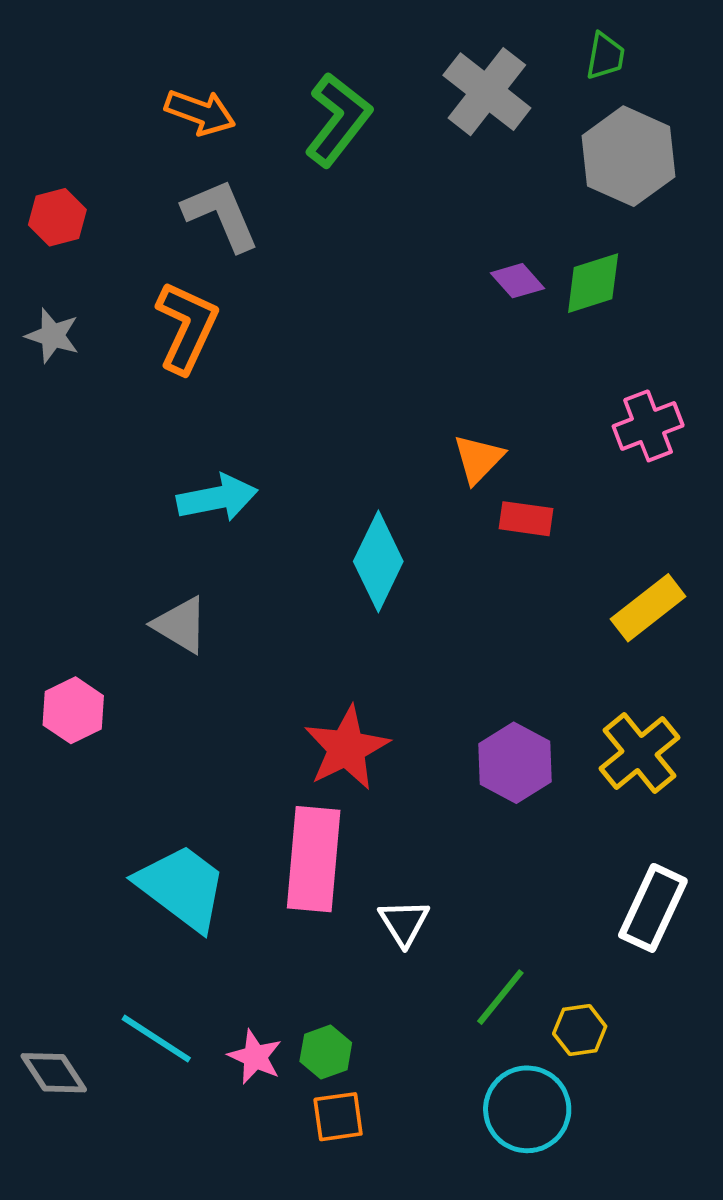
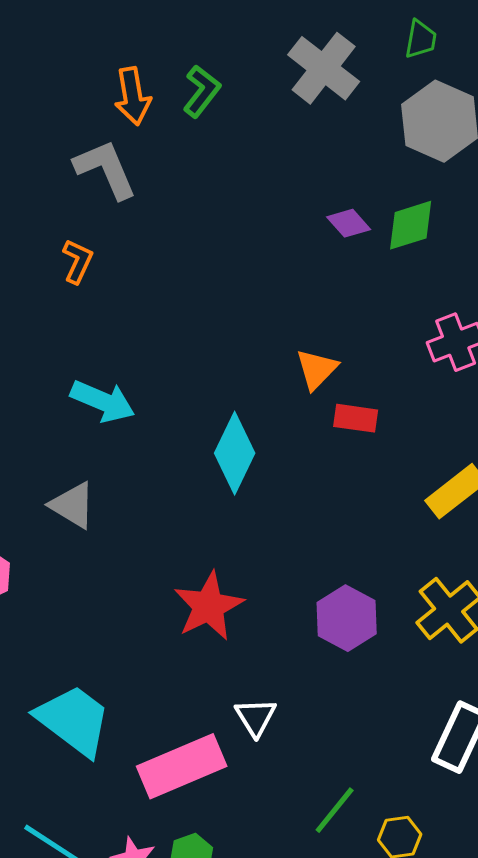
orange arrow: (200, 112) -> (133, 96), moved, turned 60
green L-shape: (338, 120) -> (202, 91), size x0.7
orange L-shape: (187, 327) -> (78, 261), size x0.6
cyan arrow: (217, 498) -> (103, 401), turned 34
pink rectangle: (314, 859) -> (182, 766), moved, turned 62
white triangle: (404, 923) -> (256, 717), moved

